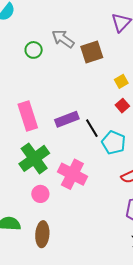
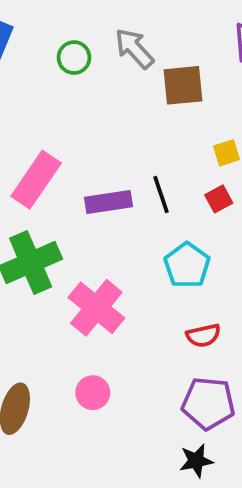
pink rectangle: (28, 116) -> (36, 180), turned 40
black line: (92, 128) -> (161, 195), moved
pink circle: (40, 194) -> (93, 393), moved

